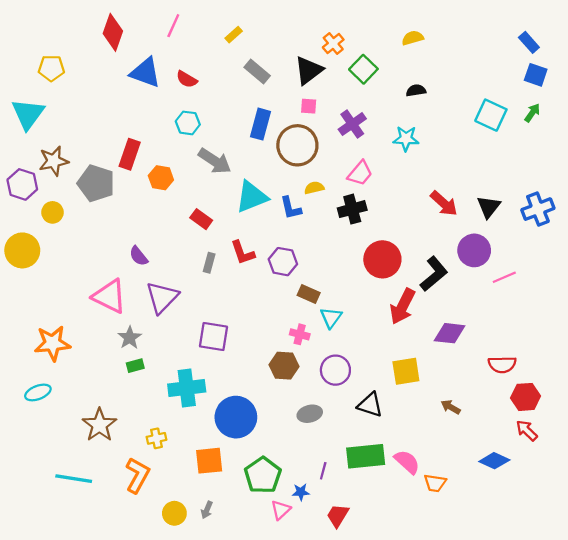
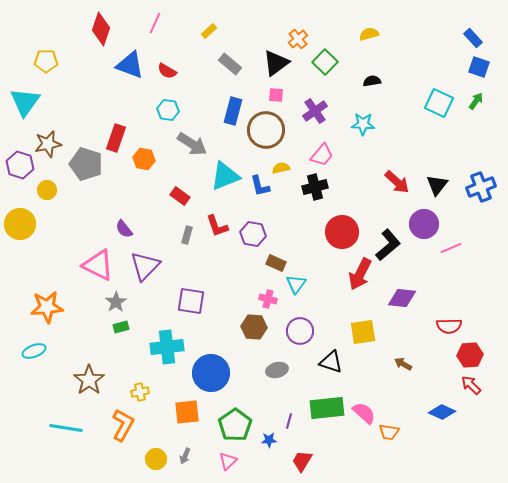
pink triangle: (281, 510) -> (228, 461), moved

